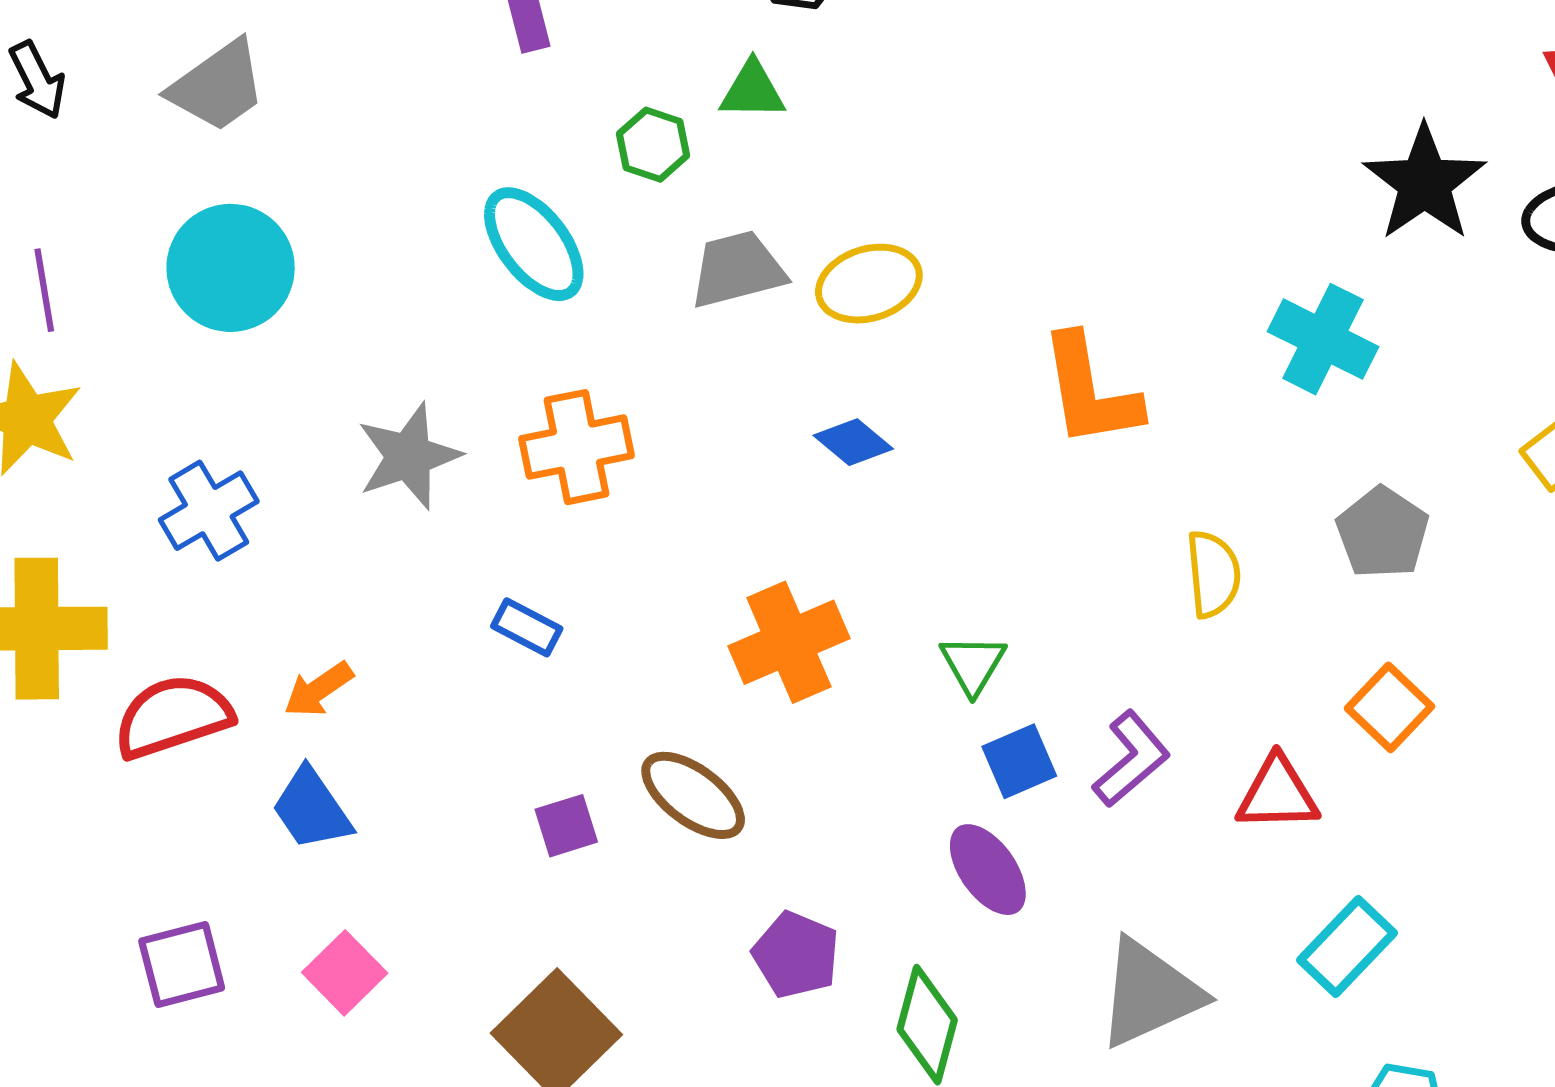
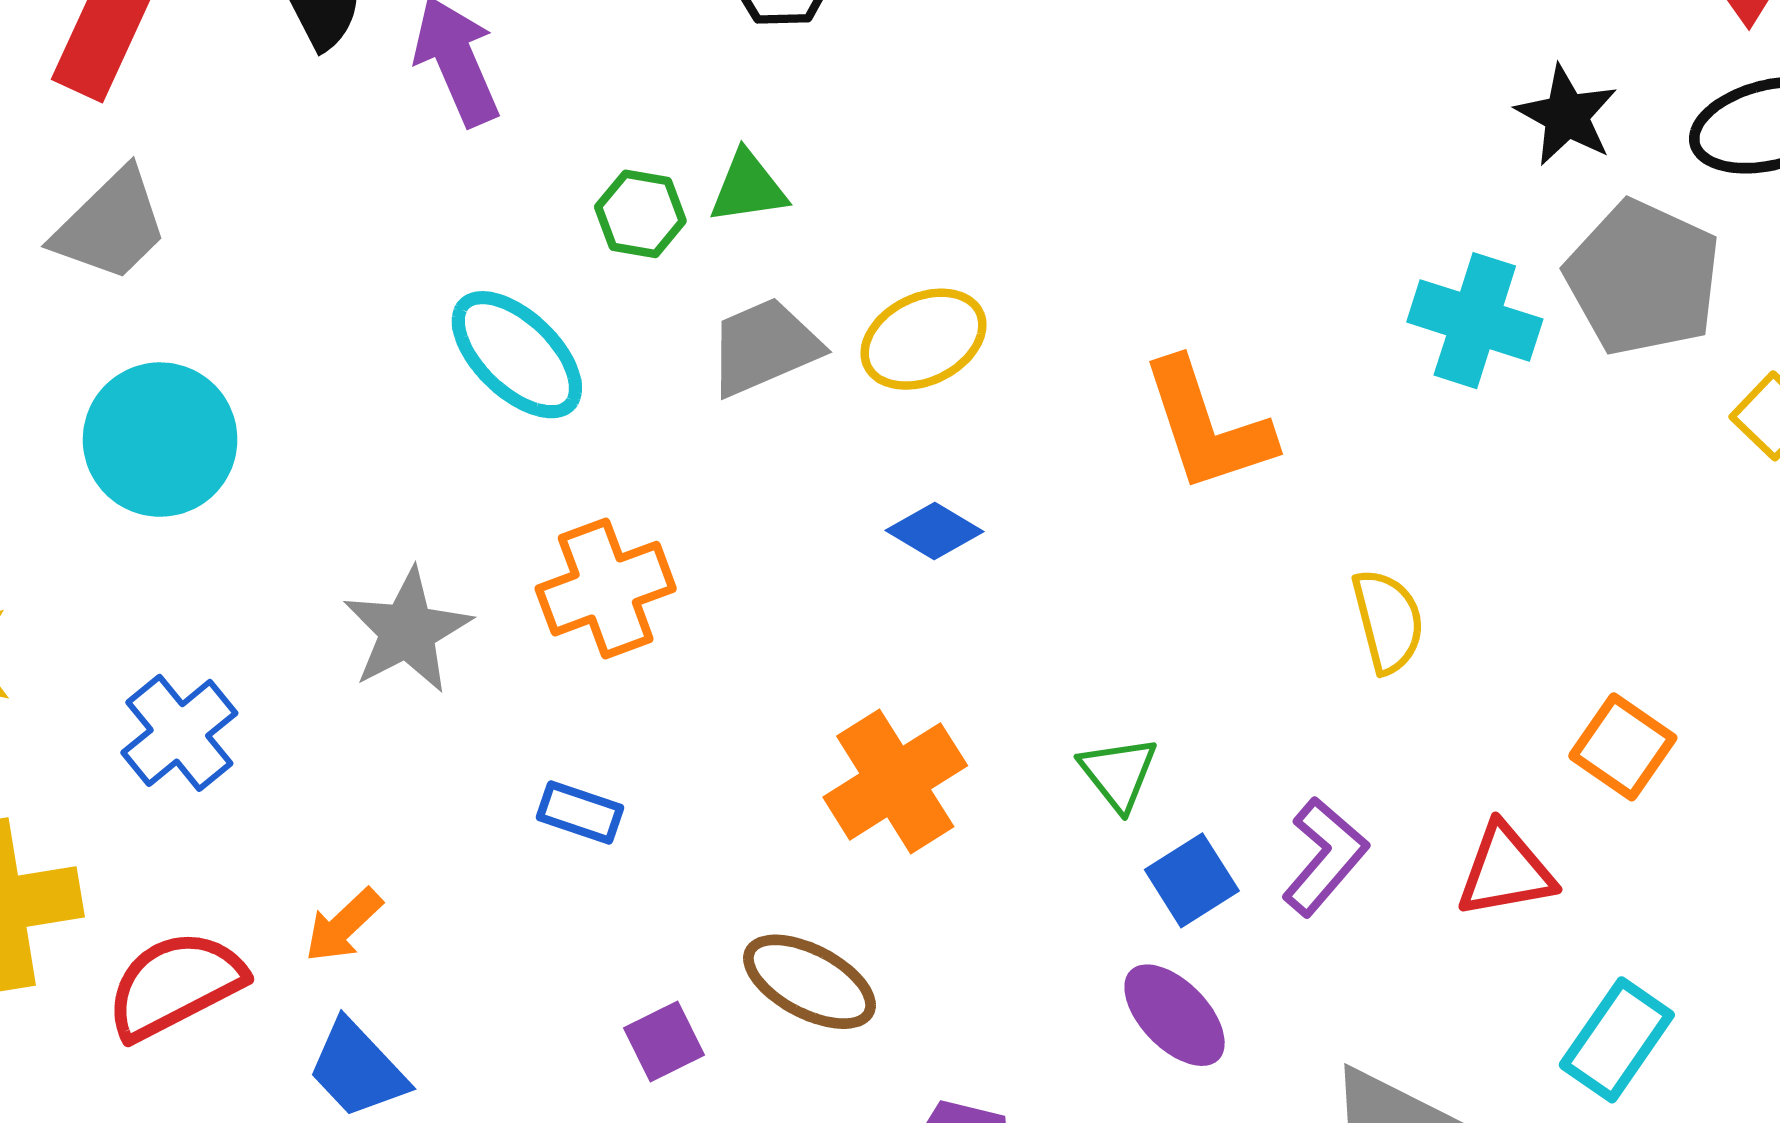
green triangle: (752, 90) -> (748, 187), moved
black star: (1424, 183) -> (1567, 115), size x0.7
gray pentagon: (1383, 533) -> (1643, 278), moved, size x1.4

